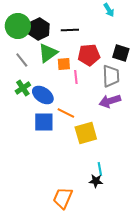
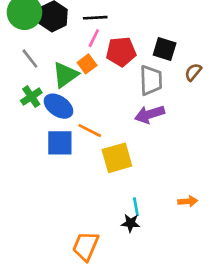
green triangle: (48, 53) -> (65, 75), moved
orange square: (64, 64) -> (87, 64), turned -32
pink line: (76, 77) -> (94, 38), moved, turned 32

